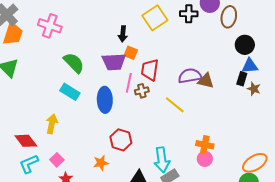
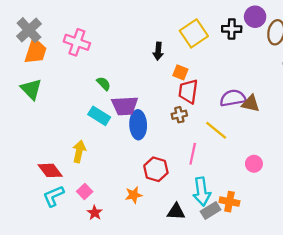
orange square: (131, 53) -> (180, 72), moved
purple trapezoid: (114, 62) -> (125, 106), moved
green semicircle: (74, 63) -> (104, 84), size x0.6
pink line: (129, 83) -> (193, 154), moved
orange cross: (205, 145) -> (229, 202), moved
pink circle: (205, 159) -> (254, 164), moved

